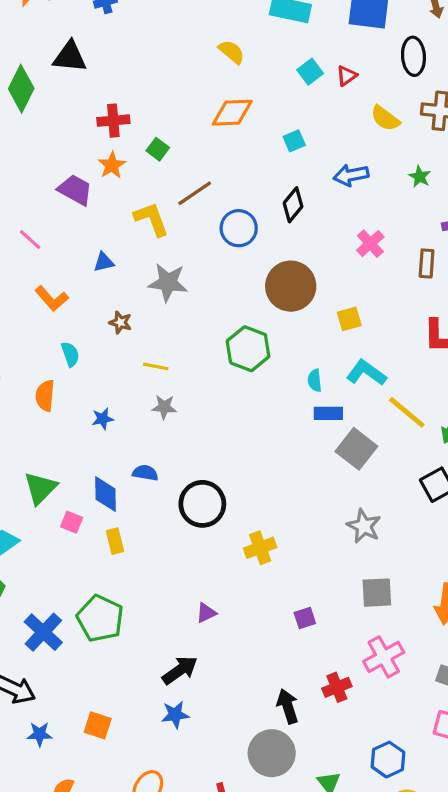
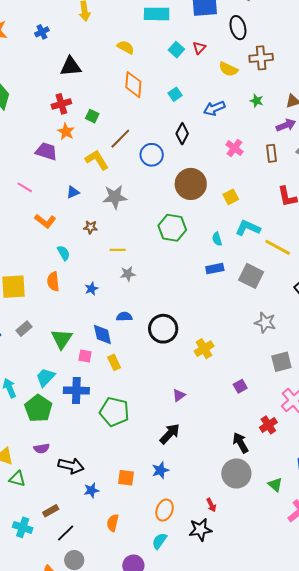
black triangle: (70, 57) -> (71, 66), moved
orange diamond: (232, 113) -> (133, 85), turned -72
blue rectangle: (328, 413) -> (215, 269), moved
blue cross: (43, 632) -> (76, 390), moved, turned -30
blue star: (175, 715) -> (160, 470), moved

